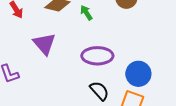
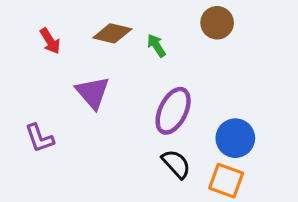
purple ellipse: (97, 56) -> (173, 111), turned -64

